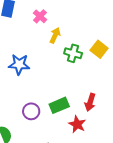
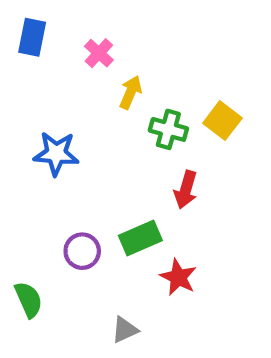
red arrow: (90, 102) -> (186, 190), moved

